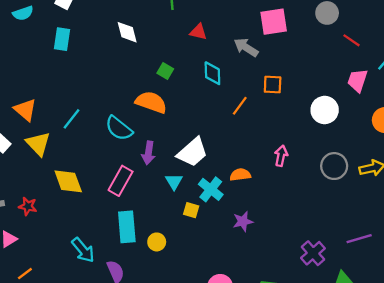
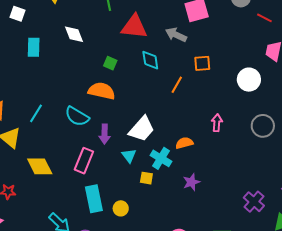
red triangle: (198, 32) -> (134, 27), size x1.8
cyan rectangle: (62, 39) -> (34, 47), moved

